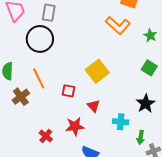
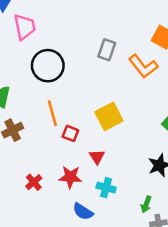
gray rectangle: (49, 13) -> (107, 50), moved
orange line: (39, 78) -> (52, 113), moved
cyan cross: (121, 122) -> (106, 188), moved

